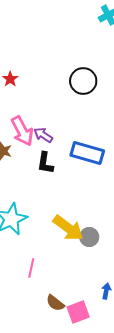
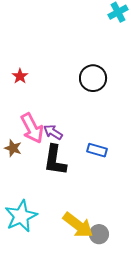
blue rectangle: (87, 153) -> (97, 150), size x0.6
black L-shape: (45, 163) -> (55, 160), size x1.4

